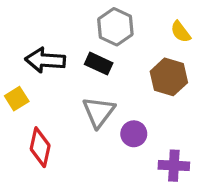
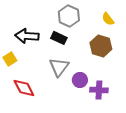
red diamond: (40, 147) -> (24, 88), turned -40
purple cross: (174, 166) -> (99, 90), moved

